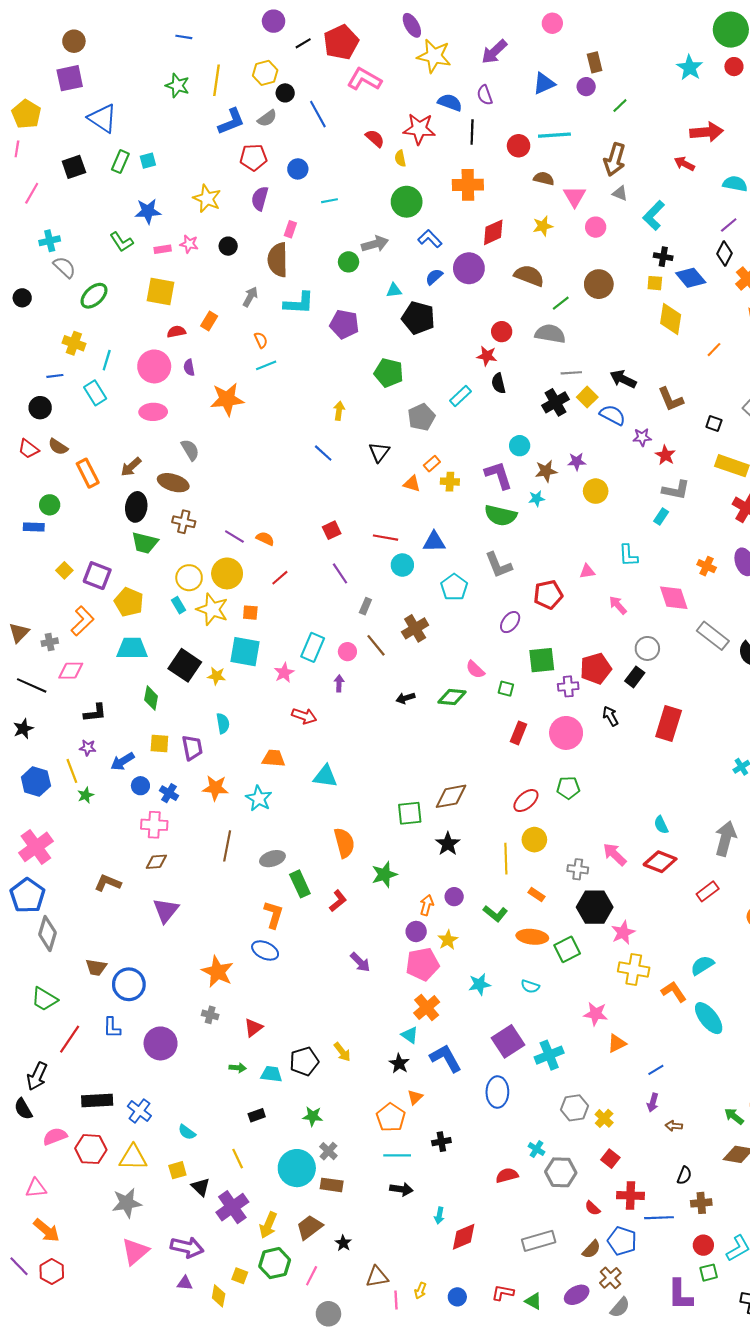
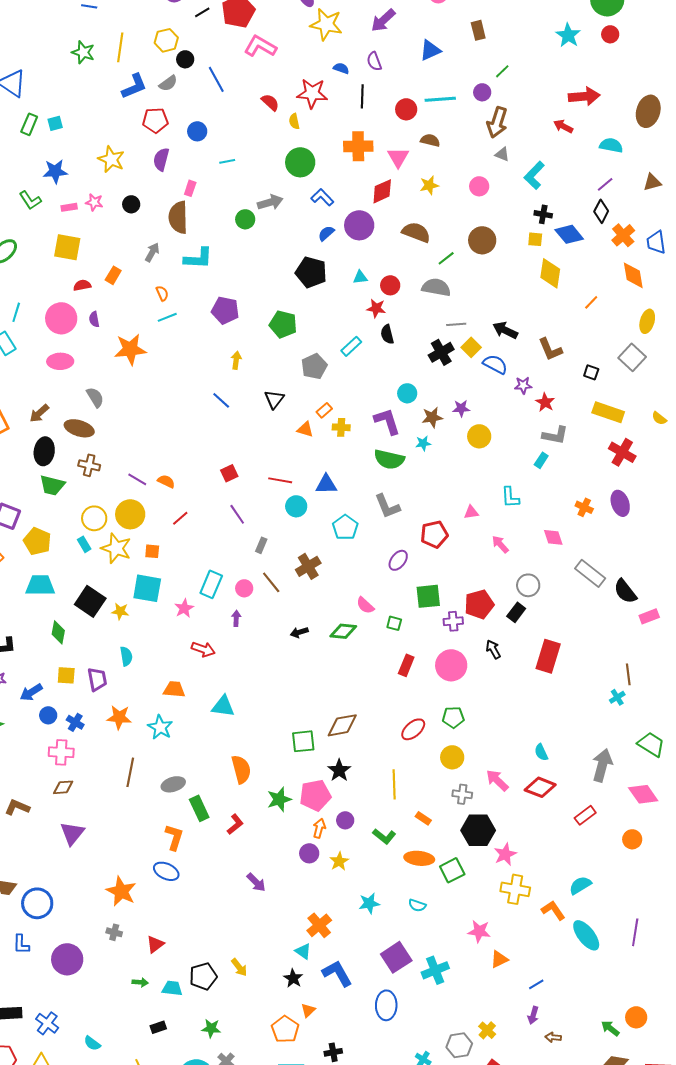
purple circle: (586, 87) -> (482, 92), moved
blue semicircle: (450, 102) -> (341, 68), size x0.7
pink triangle: (575, 196) -> (398, 157), moved
cyan triangle: (394, 290) -> (360, 277), moved
purple pentagon: (344, 324) -> (225, 310), moved
pink diamond: (674, 598) -> (553, 537), size x0.7
yellow circle: (534, 840) -> (452, 757), moved
pink pentagon: (422, 964) -> (315, 795), moved
gray hexagon: (575, 1108) -> (459, 1045), moved

